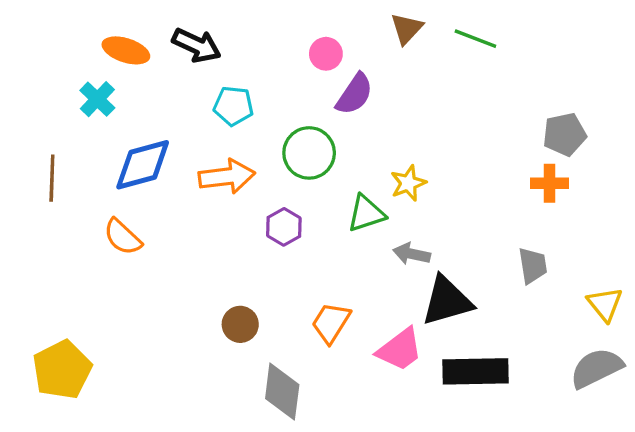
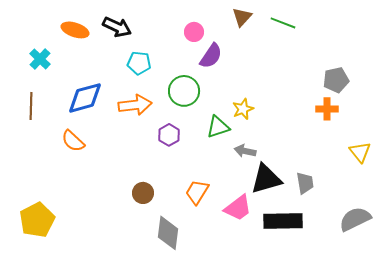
cyan cross: (97, 99) -> (40, 59), moved
gray trapezoid: (533, 266) -> (305, 183), moved
yellow triangle: (605, 304) -> (360, 152), moved

